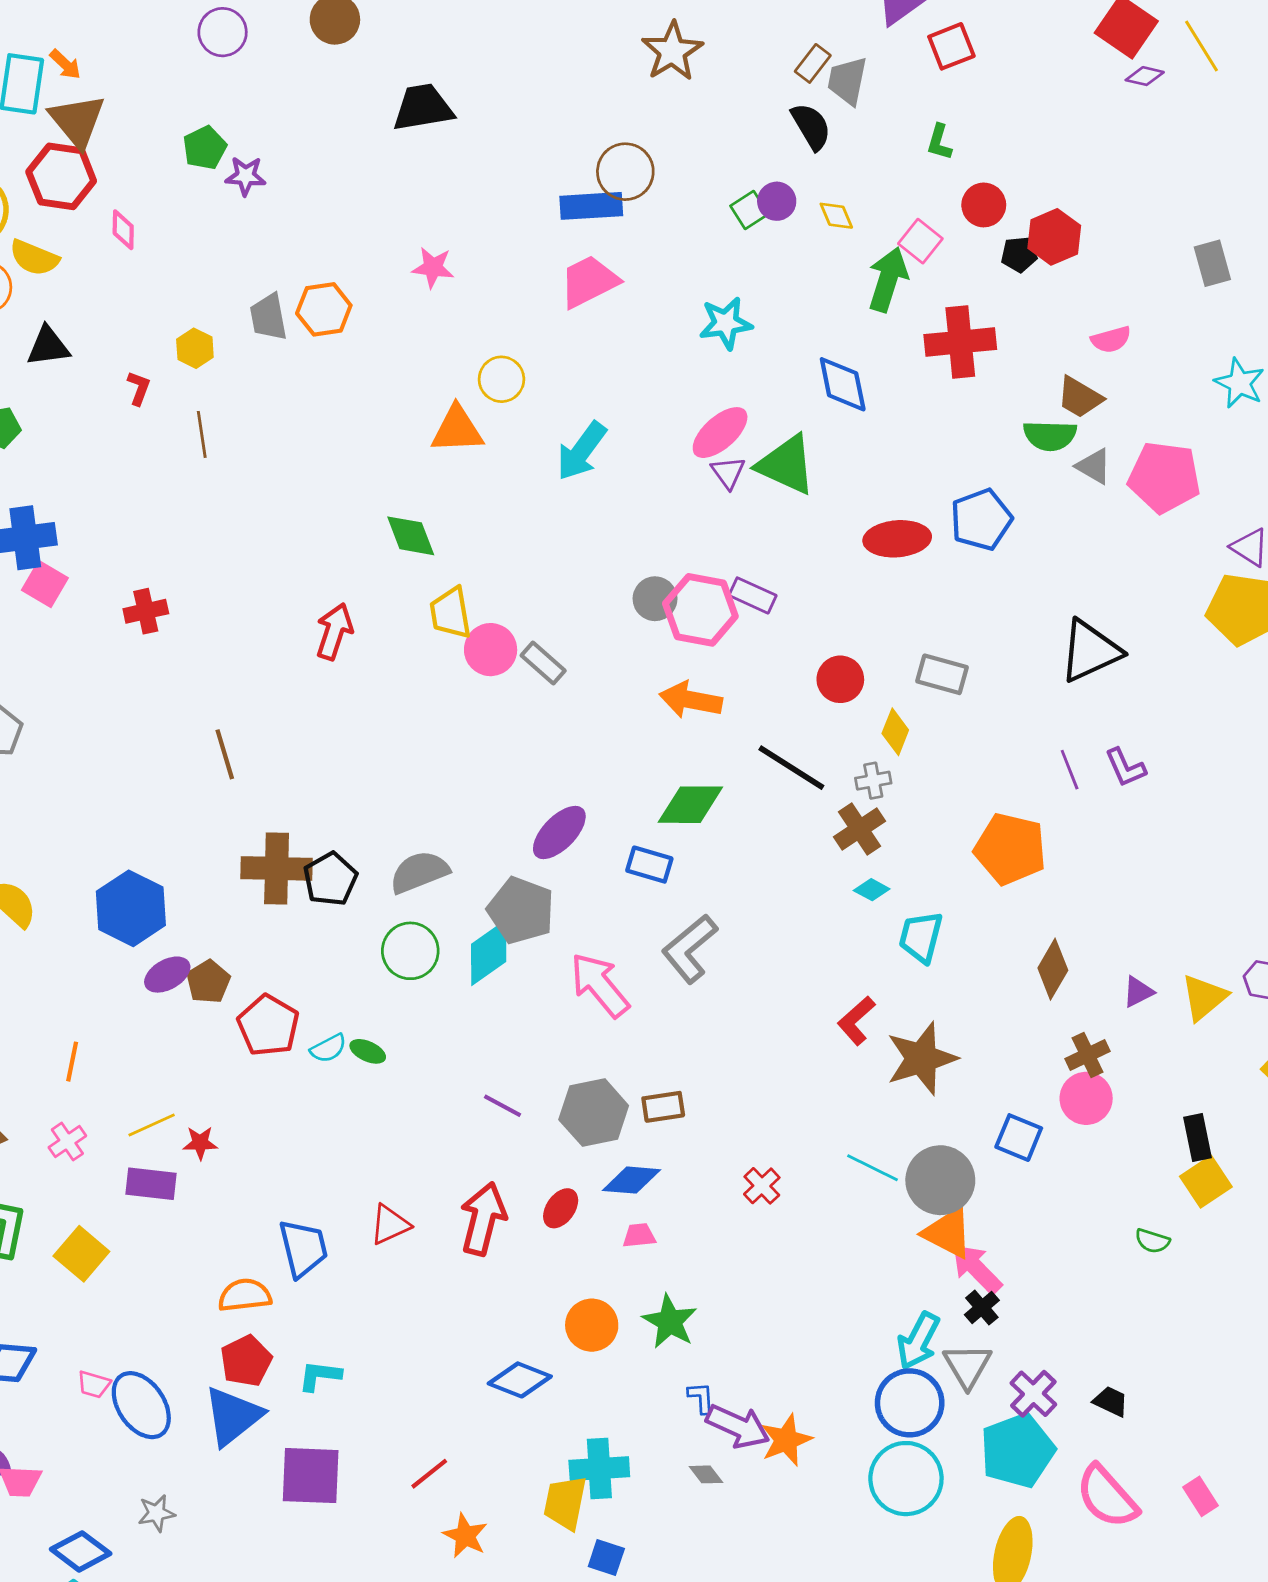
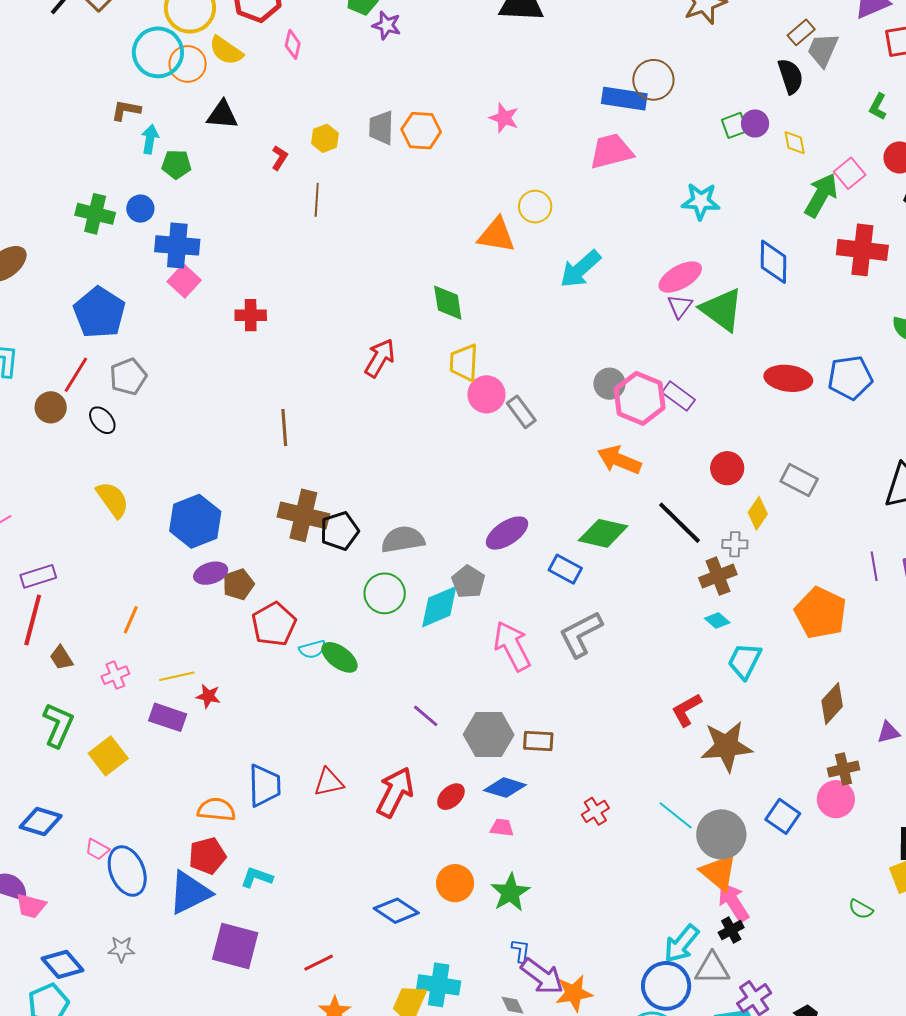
gray pentagon: (521, 910) -> (468, 582), size x0.7
green ellipse: (368, 1051) -> (340, 657), size x1.5
gray triangle: (967, 1366) -> (712, 969), turned 48

